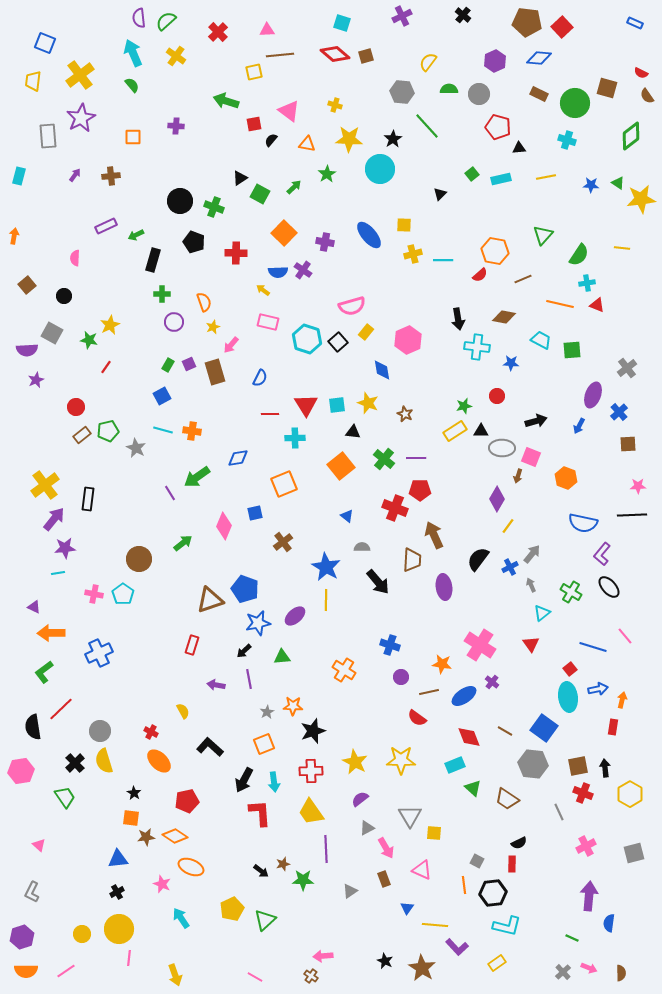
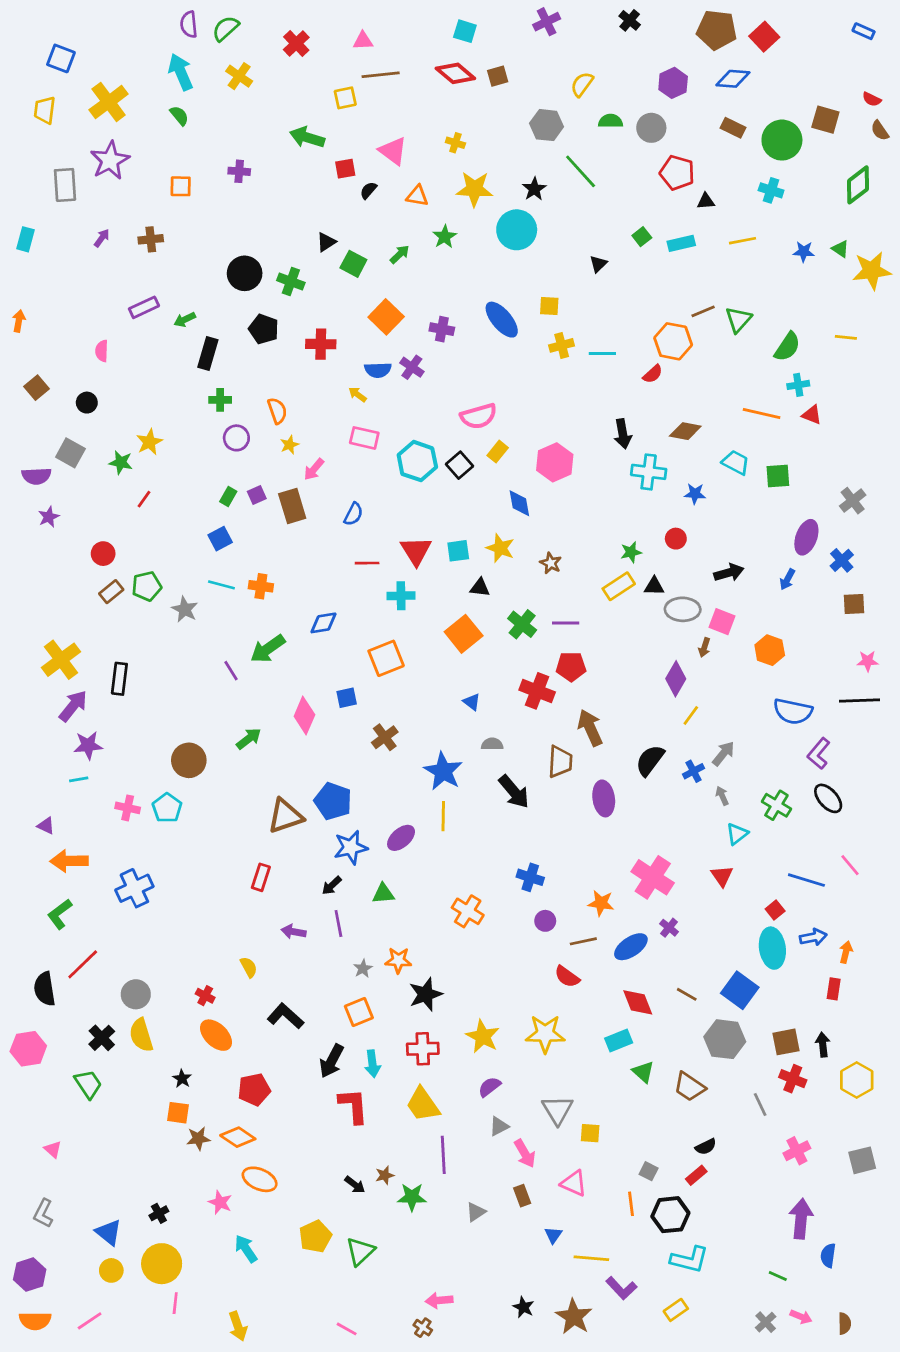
brown line: (523, 279) -> (703, 311), moved
blue triangle: (118, 859) -> (109, 1232), moved, turned 45
red rectangle: (512, 864) -> (696, 1175), turned 49

